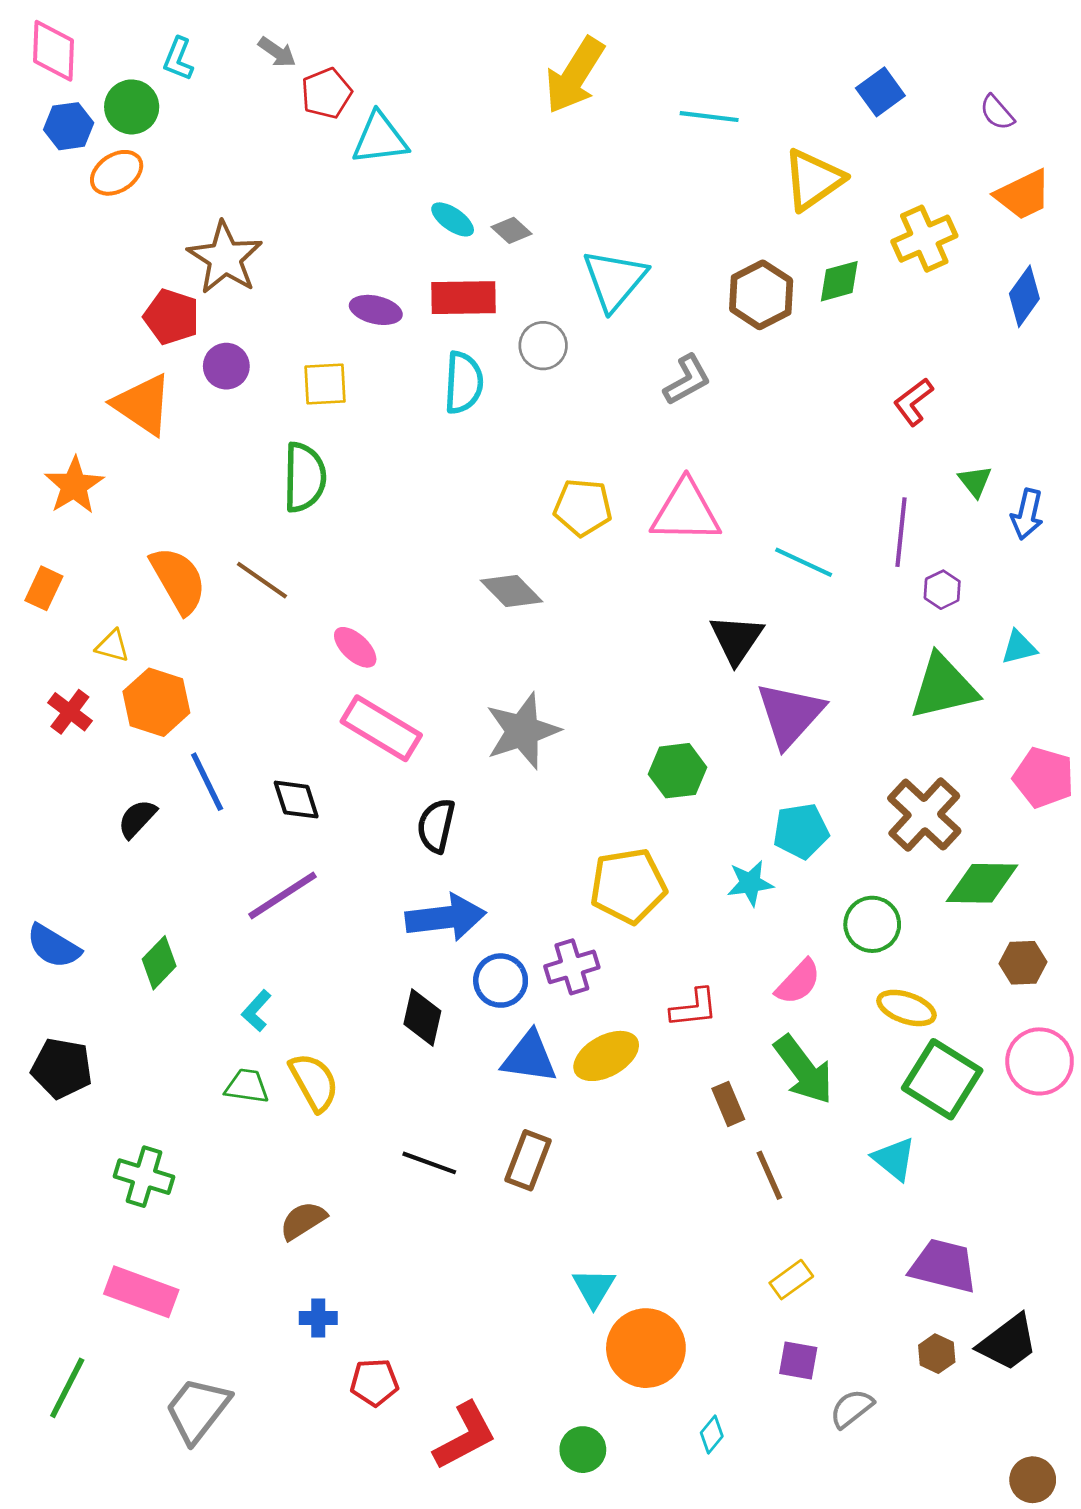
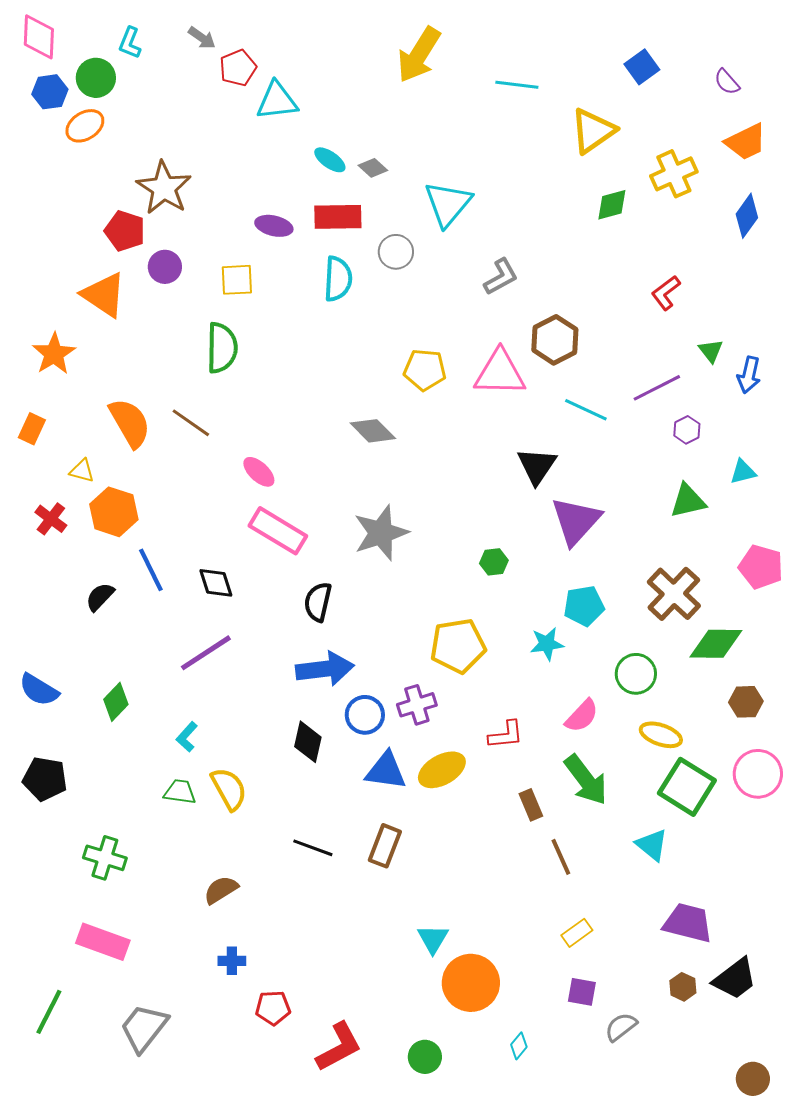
brown hexagon: (761, 295) -> (555, 340), moved
purple line: (901, 532) -> (657, 388), turned 57
green triangle: (944, 687) -> (688, 501), size x0.7
green hexagon: (677, 771) -> (494, 562), size x0.7

